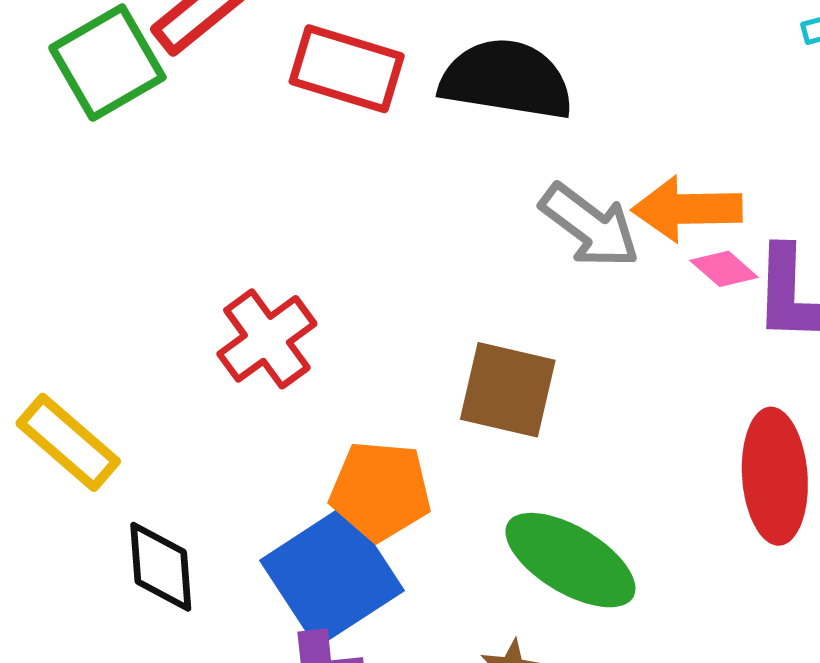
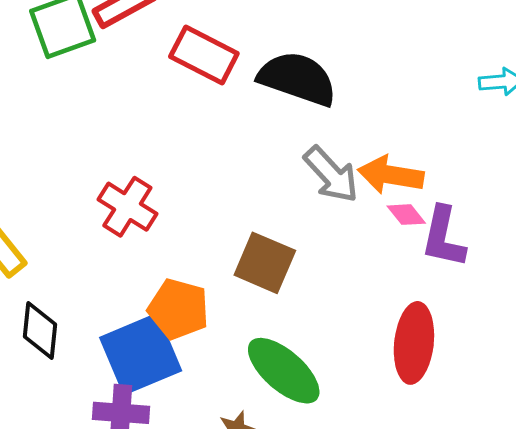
red cross: (267, 339) -> (127, 207), turned -32

